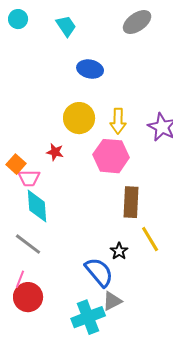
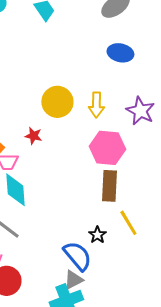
blue ellipse: (90, 69) -> (120, 53), moved
pink hexagon: (111, 156) -> (107, 148), moved
gray triangle: (112, 301) -> (73, 280), moved

